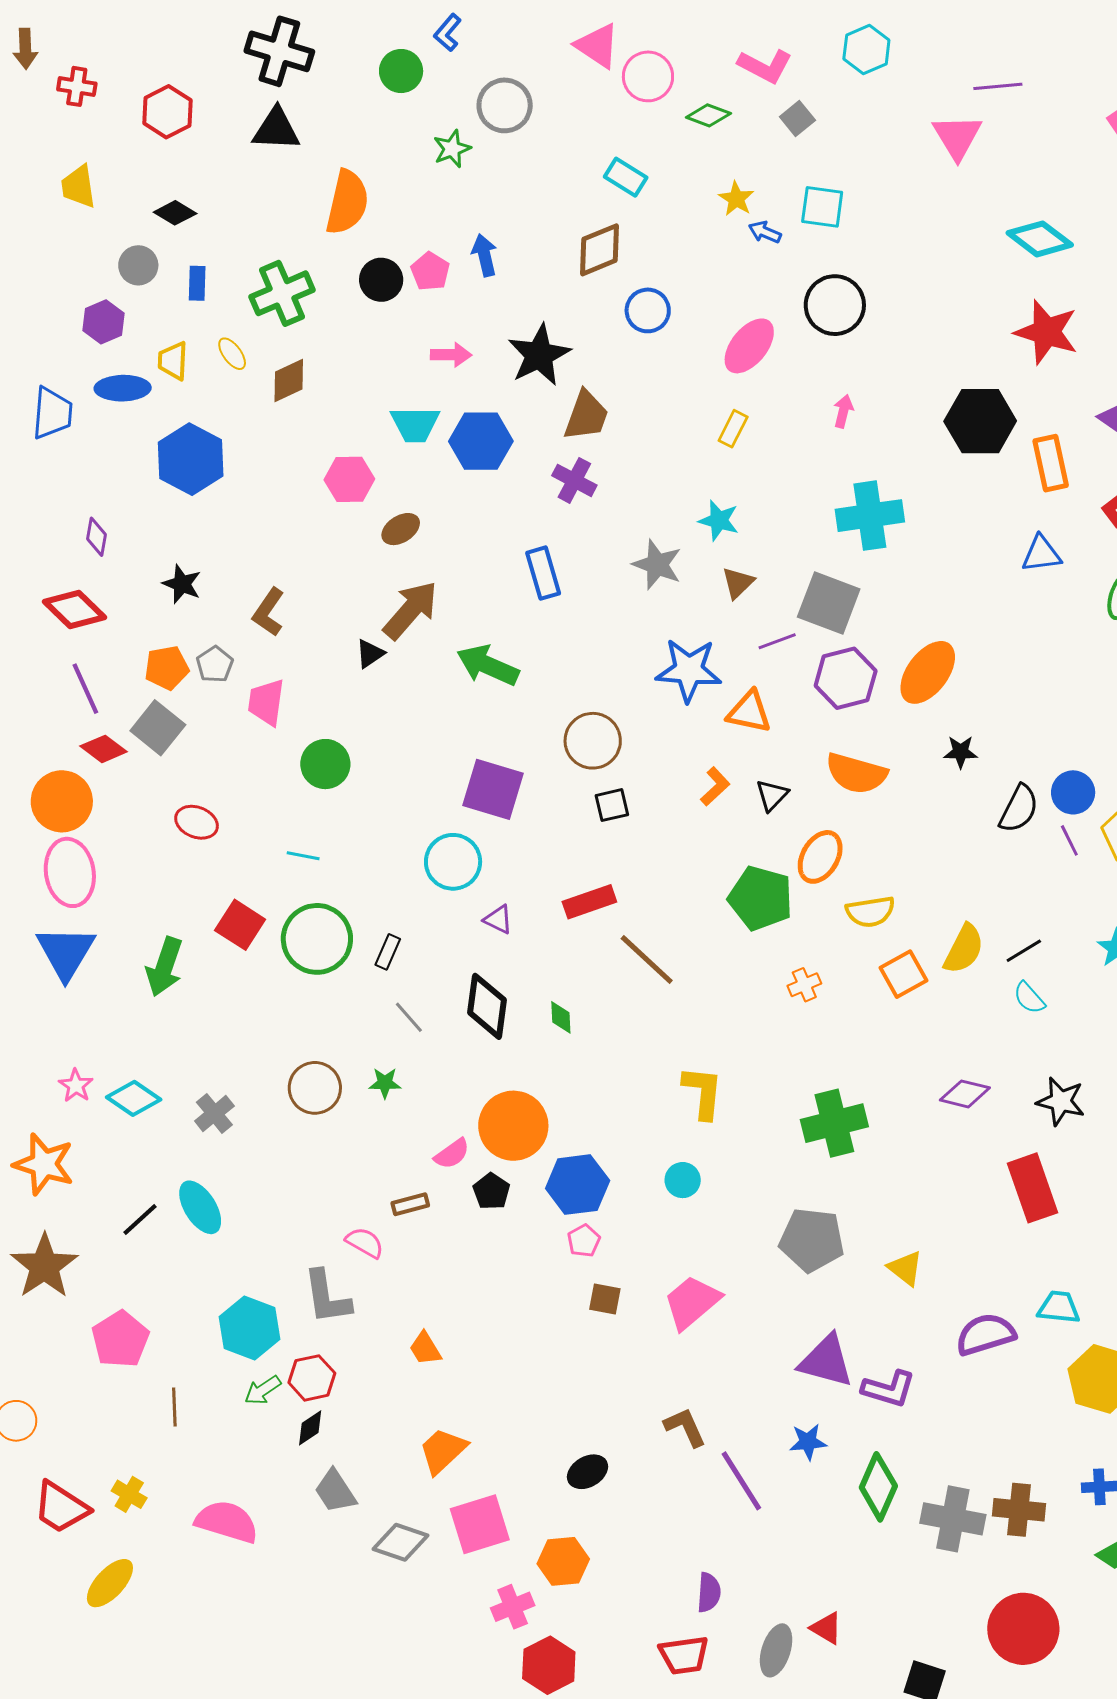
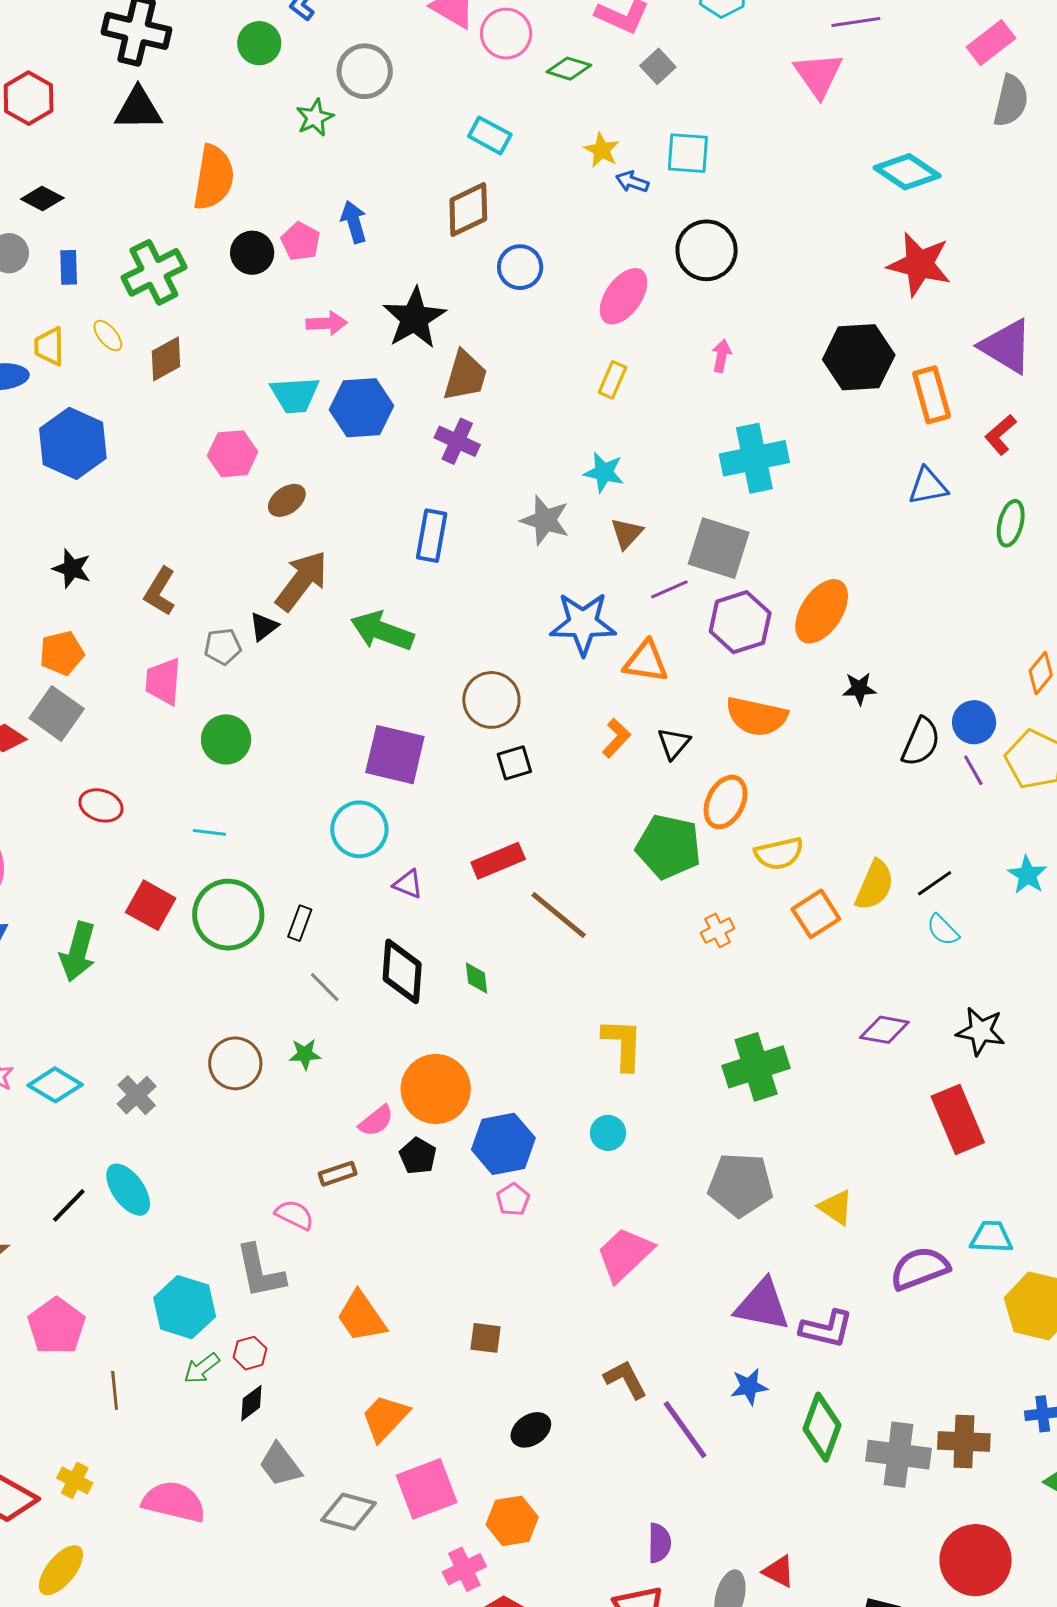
blue rectangle: (543, 573) -> (432, 536), turned 30
gray pentagon: (215, 664) -> (223, 647), moved, turned 30
brown square: (605, 1299) -> (485, 1338), moved
orange trapezoid: (425, 1348) -> (361, 1317), size x1.5
red hexagon: (312, 1378) -> (250, 1353), size x0.7

